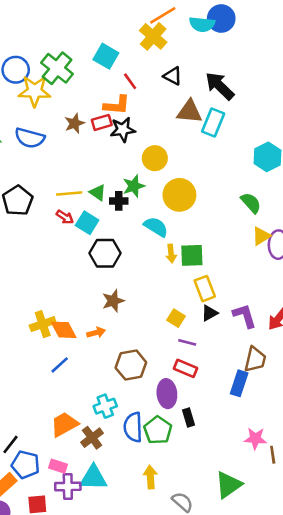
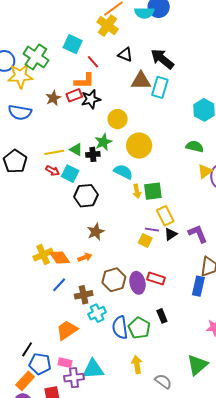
green semicircle: (251, 203) -> (195, 146), turned -30
purple line: (187, 342) -> (152, 230), moved
purple ellipse: (167, 394) -> (137, 283), moved
brown cross: (92, 438) -> (84, 295), moved, turned 30

